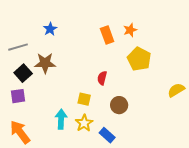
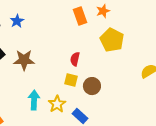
blue star: (50, 29) -> (17, 21), moved
brown star: (45, 63) -> (24, 60), moved
yellow square: (84, 99) -> (71, 80), moved

